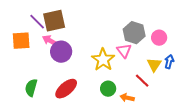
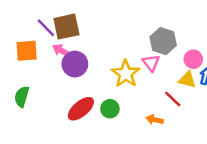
pink circle: (159, 38) -> (193, 59), moved
yellow triangle: (154, 65) -> (187, 80), turned -49
green semicircle: (31, 88) -> (22, 97), moved
green circle: (108, 89) -> (110, 109), moved

